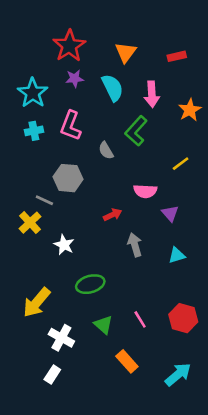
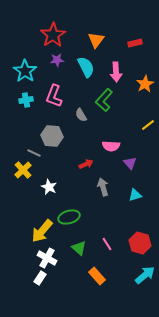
yellow line: (181, 164) -> (148, 125), moved
yellow arrow: (37, 302) -> (42, 231), moved
white rectangle: (52, 374) -> (40, 278), moved
cyan arrow: (178, 374) -> (145, 275), moved

